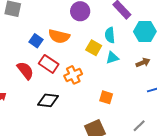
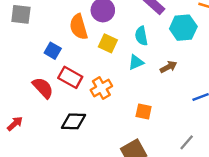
orange semicircle: (59, 36) -> (79, 27), moved, turned 65
yellow square: (94, 48) -> (108, 43), moved
cyan triangle: (112, 58) -> (136, 62), moved
brown arrow: (143, 63) -> (168, 67), moved

